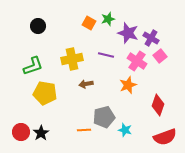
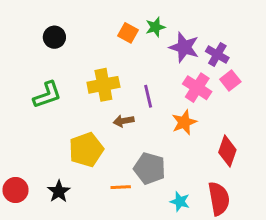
purple line: (106, 55) -> (148, 96), moved, turned 63
yellow pentagon: (45, 93) -> (86, 150), moved, turned -30
gray pentagon: (104, 117) -> (150, 168), turned 30
cyan star: (125, 130) -> (180, 202), moved
red circle: (21, 132) -> (16, 190), moved
red semicircle: (165, 137) -> (219, 199), moved, turned -80

